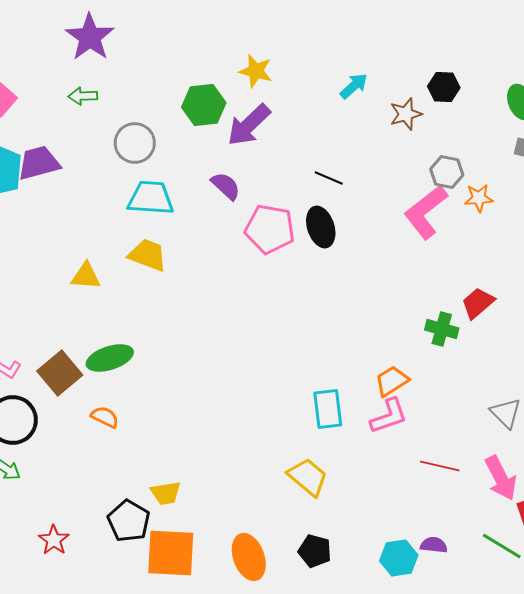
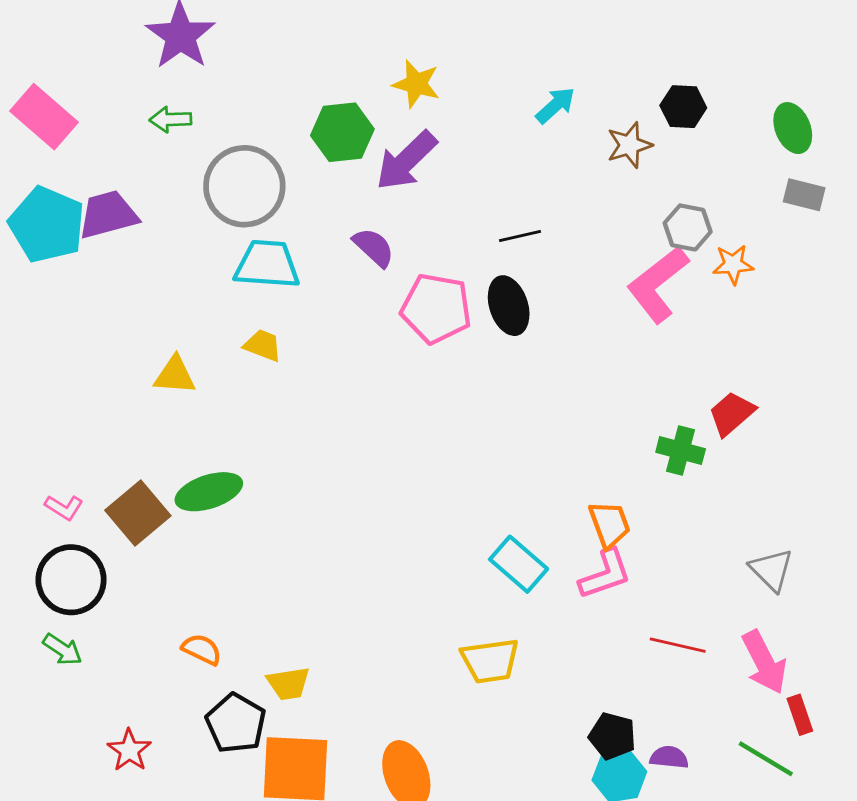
gray circle: (135, 143) -> (244, 186), size x1.4
black line: (329, 178) -> (520, 236), turned -36
yellow trapezoid: (148, 255) -> (263, 345), size x0.7
orange trapezoid: (392, 381) -> (609, 524), turned 102
cyan rectangle: (328, 409) -> (519, 564), turned -42
orange semicircle: (105, 417) -> (202, 649), moved
yellow trapezoid: (308, 477) -> (490, 661), turned 132
black pentagon: (315, 551) -> (612, 736), moved

